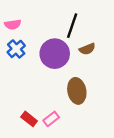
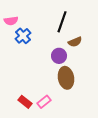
blue cross: (16, 49) -> (23, 36), moved
purple circle: (55, 54) -> (59, 56), moved, size x0.6

